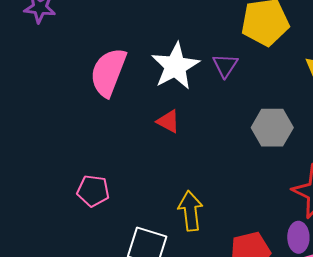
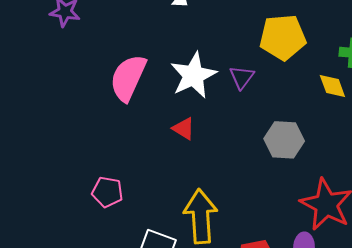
yellow arrow: (190, 211) -> (201, 216), size x1.4

